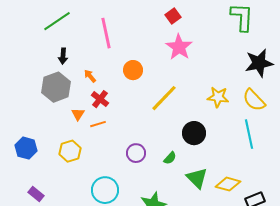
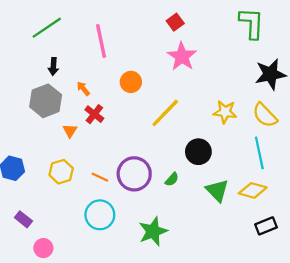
orange line: (98, 124) -> (100, 177), moved, turned 42
purple circle: (136, 153) -> (134, 174), size x1.6
green triangle: (197, 178) -> (217, 190), moved
yellow diamond: (228, 184) -> (253, 190), moved

